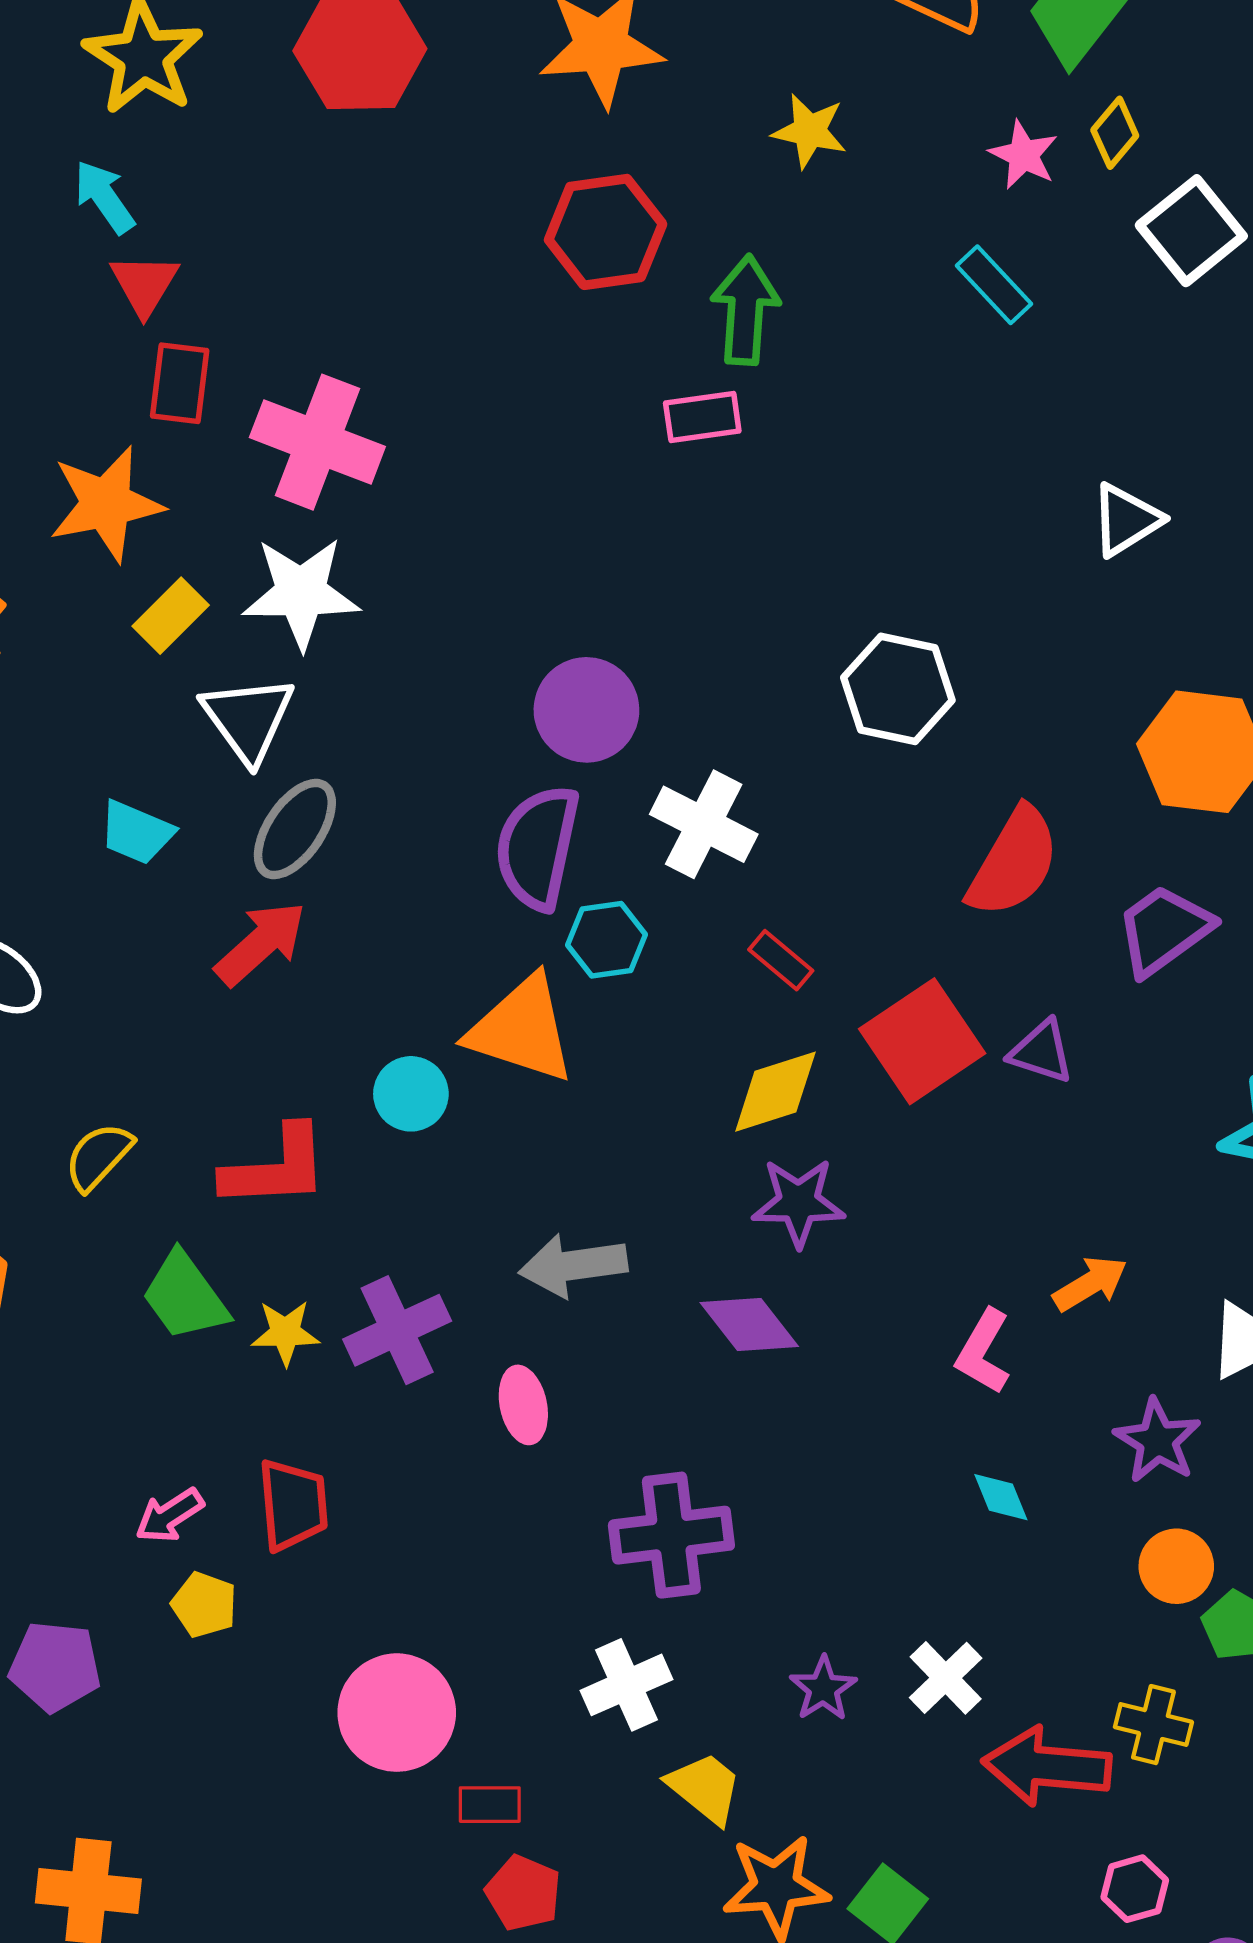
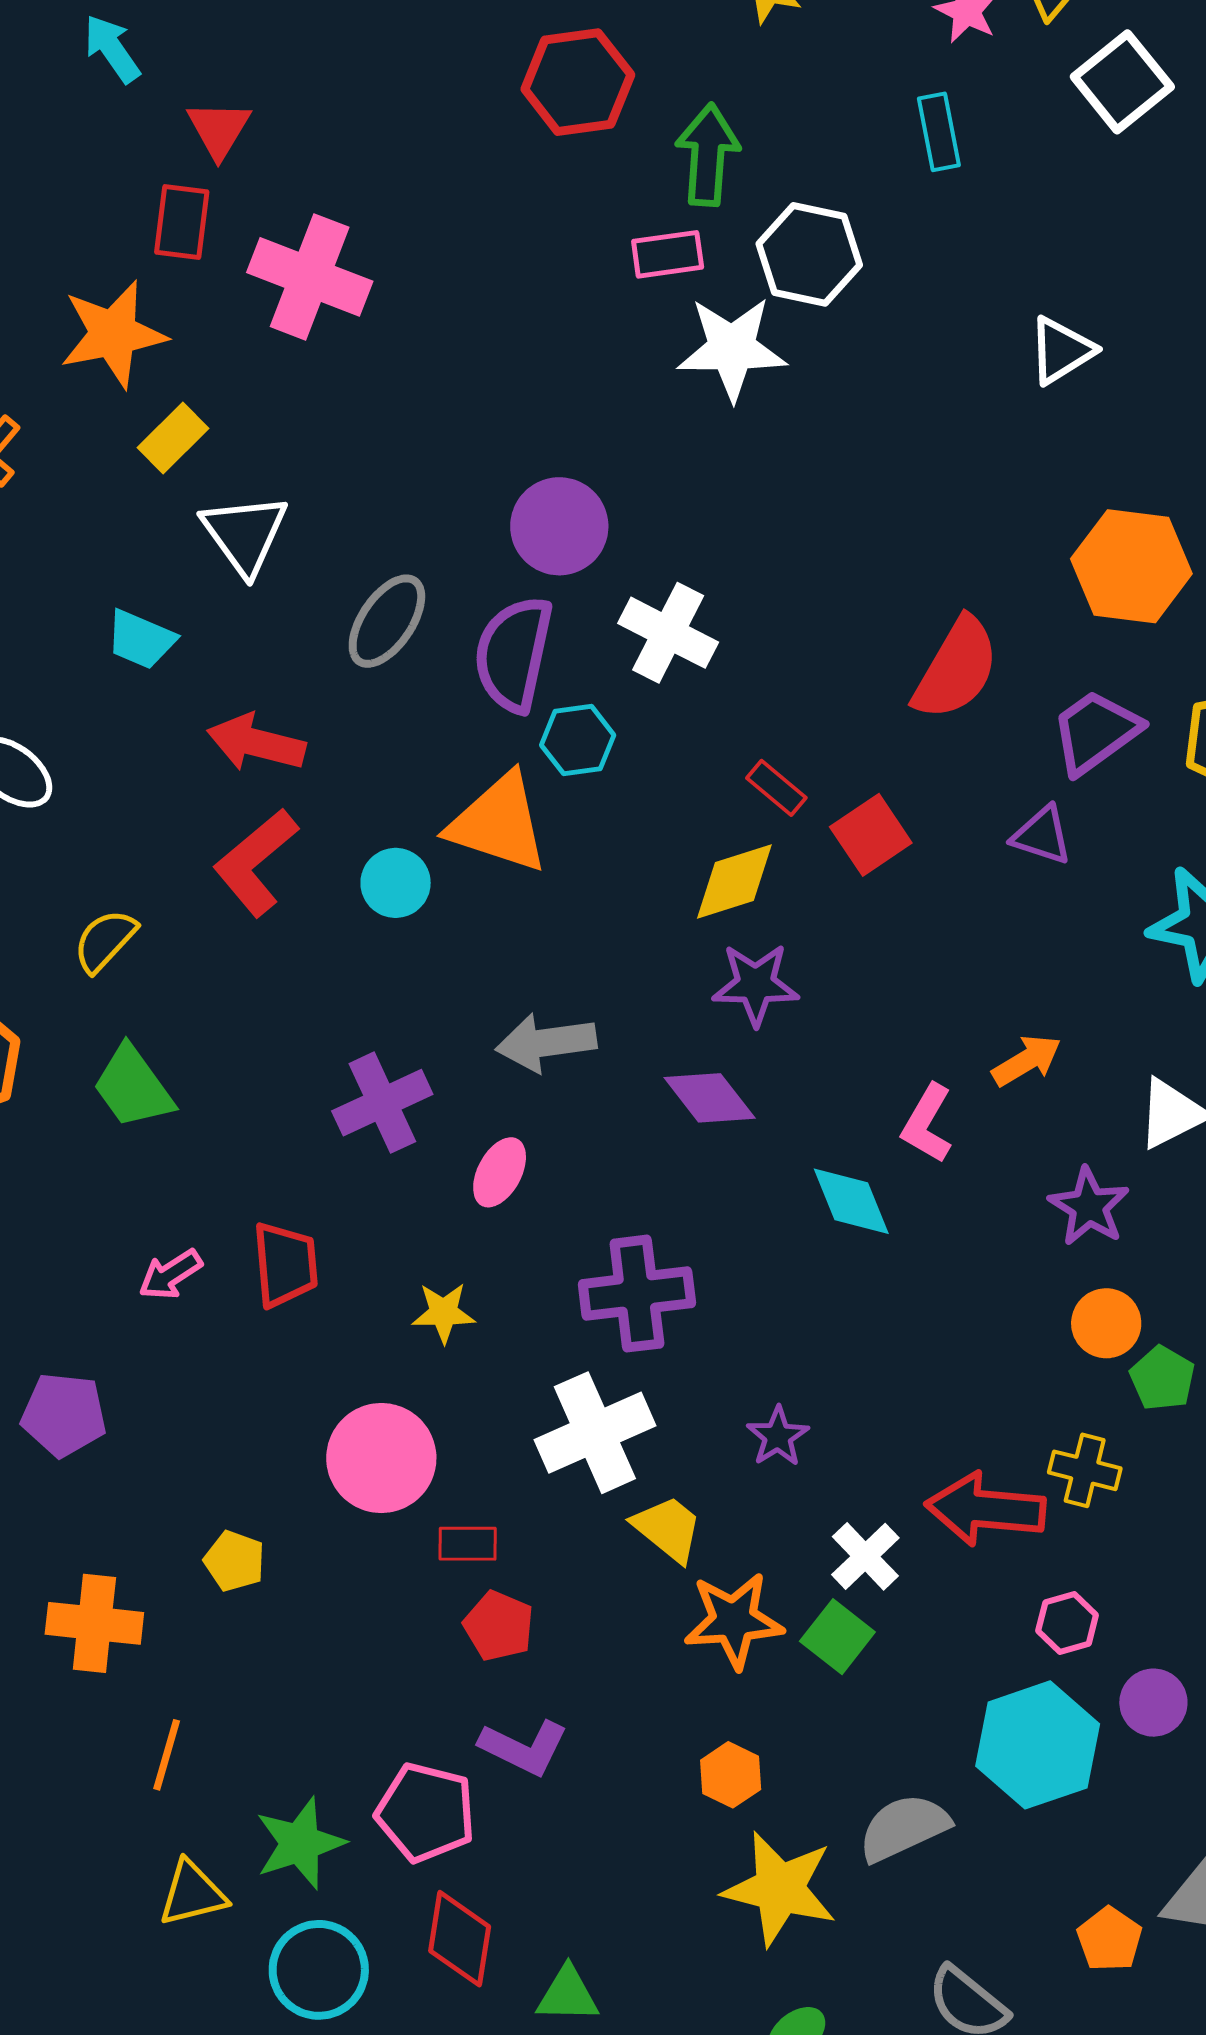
red triangle: (144, 284) -> (219, 129), moved
cyan rectangle: (994, 285) -> (939, 132), turned 32
white star: (301, 593) -> (732, 348), moved
white hexagon: (898, 689) -> (809, 254), moved
gray ellipse: (295, 829) -> (387, 621), moved
red arrow: (261, 943) -> (256, 743), turned -124
red rectangle: (781, 960) -> (776, 788), moved
red square: (922, 1041) -> (871, 835), size x0.7
purple triangle: (1041, 1052) -> (1042, 835), moved
red L-shape: (276, 1168) -> (256, 862), moved, turned 143
green trapezoid: (185, 1296) -> (133, 1087), moved
yellow star: (285, 1333) -> (444, 1313), moved
pink ellipse: (523, 1405) -> (500, 1172), turned 40
cyan diamond: (1001, 1497) -> (851, 1201), moved, size x1.5
yellow pentagon: (204, 1605) -> (234, 1561), moved
white cross: (946, 1678) -> (865, 1556), moved
white cross: (627, 1685) -> (595, 1433), size x1.4

